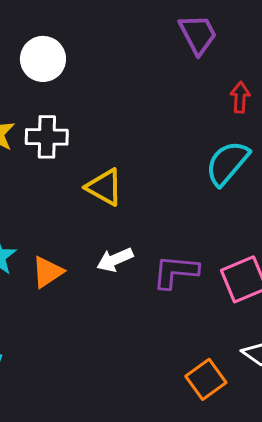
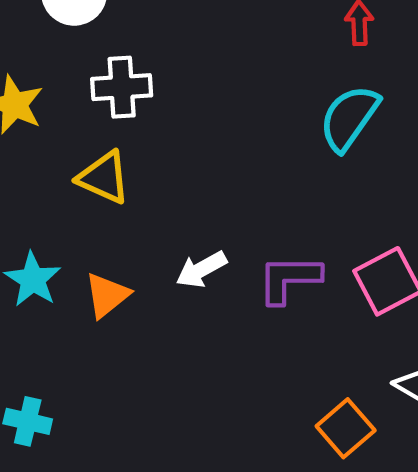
white cross: (47, 137) -> (122, 87), moved
yellow triangle: (104, 187) -> (104, 178), moved

